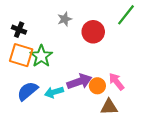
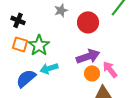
orange square: (21, 55) -> (20, 44), size x0.7
purple arrow: (79, 82) -> (88, 56), moved
cyan arrow: (54, 92) -> (49, 68), moved

